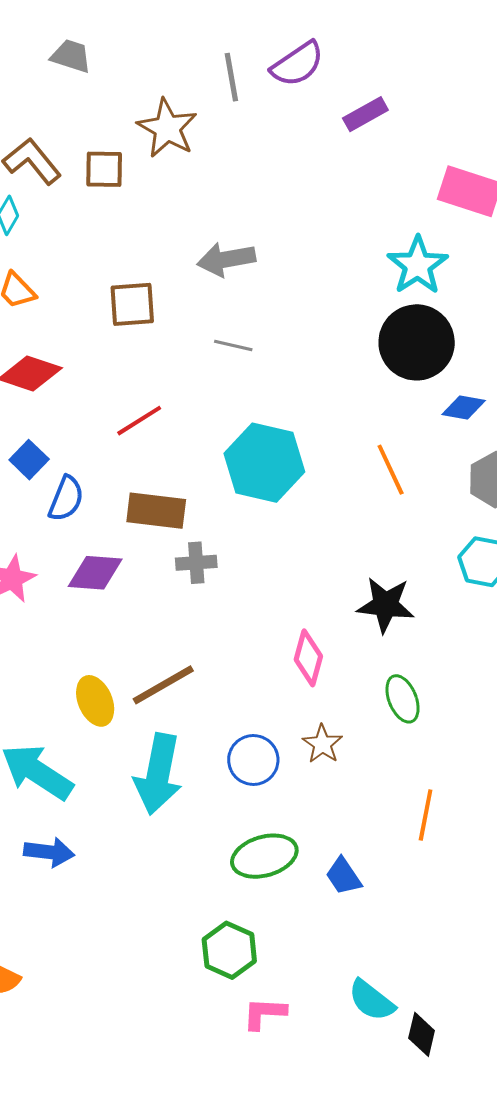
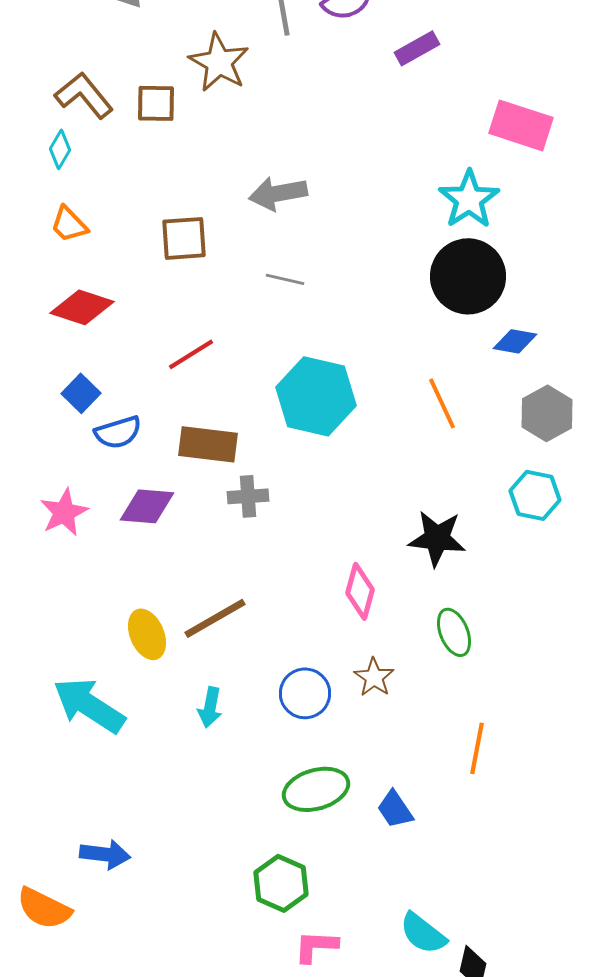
blue semicircle: (66, 499) -> (118, 432), turned 51
cyan arrow: (158, 774) -> (210, 707), size x0.5
blue arrow: (49, 852) -> (105, 854), moved

